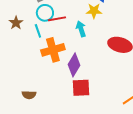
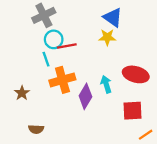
brown star: (16, 23) -> (22, 93), moved
cyan arrow: (81, 29) -> (106, 84), moved
red square: (81, 88) -> (132, 111), moved

